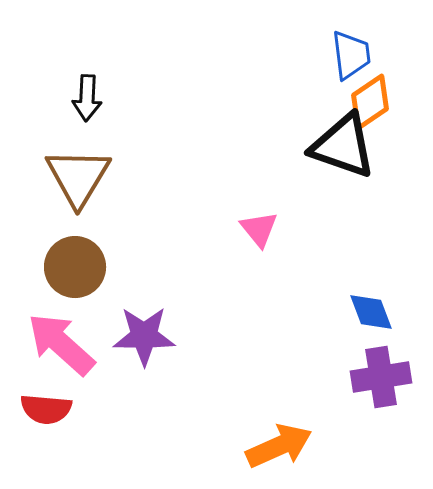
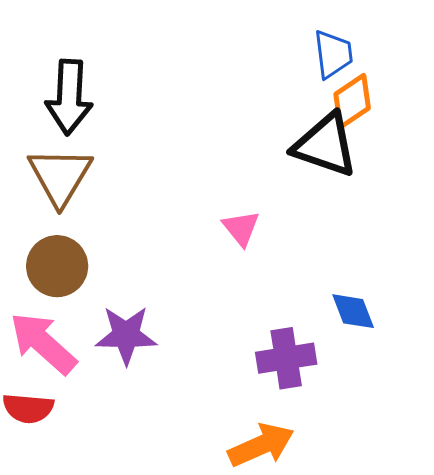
black arrow: (87, 98) -> (69, 97), size x1.6
purple cross: (381, 377) -> (286, 358), moved

